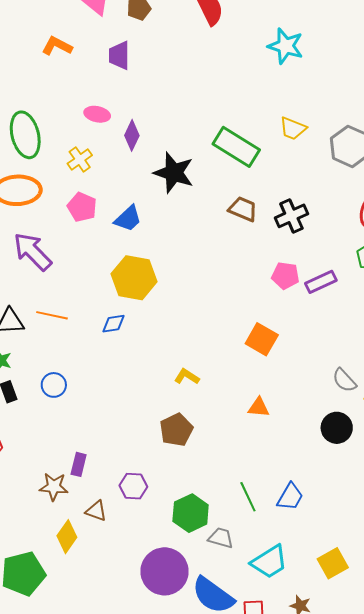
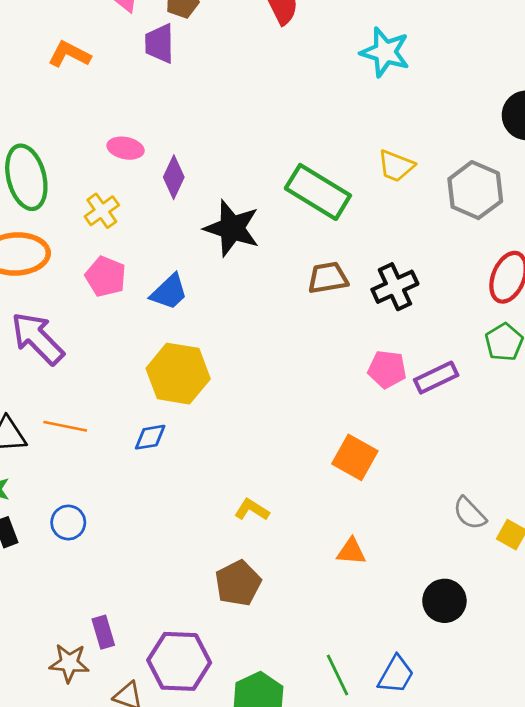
purple trapezoid: (119, 55) -> (160, 44), moved
brown trapezoid: (243, 209) -> (328, 278), turned -32
black circle: (337, 428) -> (444, 601), moved
purple rectangle: (79, 464) -> (103, 632), turned -30
purple hexagon: (133, 486) -> (179, 661), size x1.6

